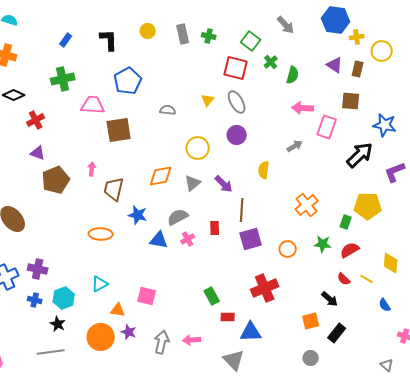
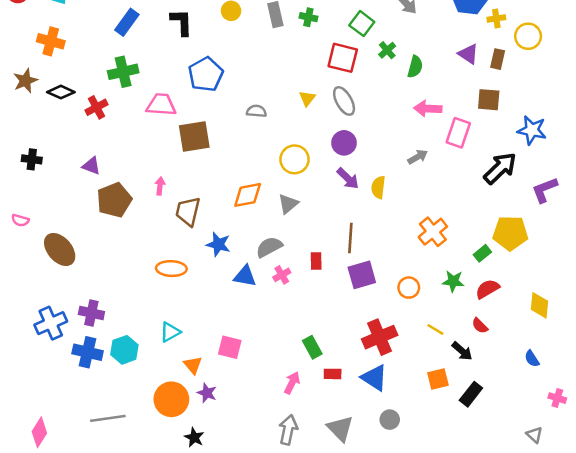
blue rectangle: (66, 40) -> (127, 22), size x1.5
red cross: (36, 120) -> (96, 107), moved
purple arrow: (224, 184) -> (348, 178), moved
green rectangle: (346, 222) -> (482, 253), turned 32
yellow line: (367, 279) -> (435, 329), moved
blue cross: (35, 300) -> (88, 352), size x1.6
orange triangle: (118, 310) -> (193, 365), turned 42
black star: (58, 324) -> (194, 437), moved
blue triangle: (251, 332) -> (374, 378), moved, turned 35
pink arrow: (192, 340) -> (292, 383), moved, turned 120
gray arrow: (162, 342) -> (288, 430), moved
gray circle: (311, 358) -> (390, 420), moved

